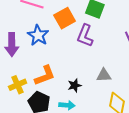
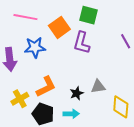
blue star: (38, 35) -> (35, 47), turned -30
gray triangle: (104, 75) -> (98, 87), moved

